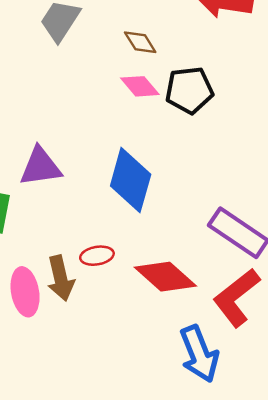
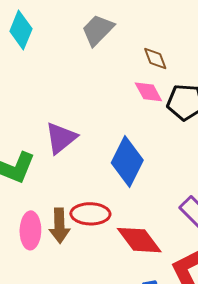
purple triangle: (40, 167) -> (61, 138), turned -42
red ellipse: (97, 256) -> (90, 214), size x1.5

